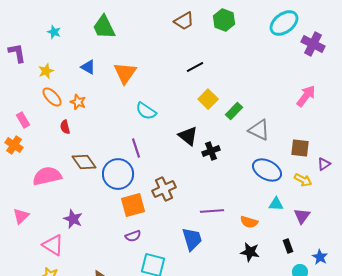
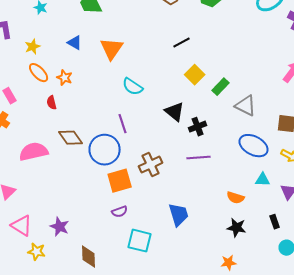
purple line: (212, 211) -> (199, 158), moved
purple star: (73, 219) -> (60, 227), moved
pink triangle: (53, 245) -> (22, 226), moved

